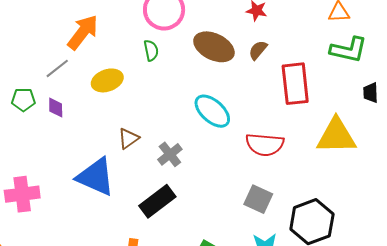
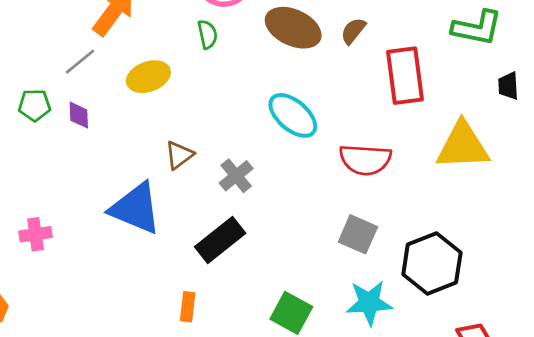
pink cross: (22, 194) -> (36, 234), size x0.7

